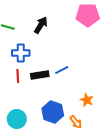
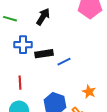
black rectangle: (40, 75) -> (44, 54), moved
red line: (18, 76) -> (20, 83), moved

